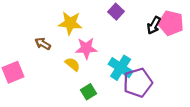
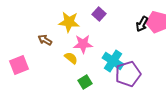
purple square: (116, 12) -> (99, 14), moved

